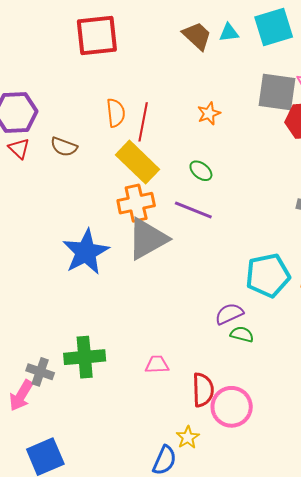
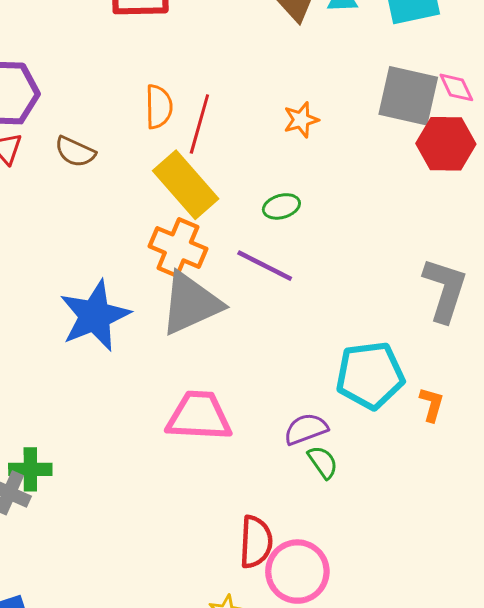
green ellipse: (201, 171) -> (281, 206), turned -60
orange cross: (136, 203) -> (178, 247), turned 30
green semicircle: (242, 334) -> (323, 462), turned 35
green cross: (85, 357) -> (30, 469), moved, size x0.7
pink trapezoid: (157, 364) -> (199, 416), moved, size x1.8

